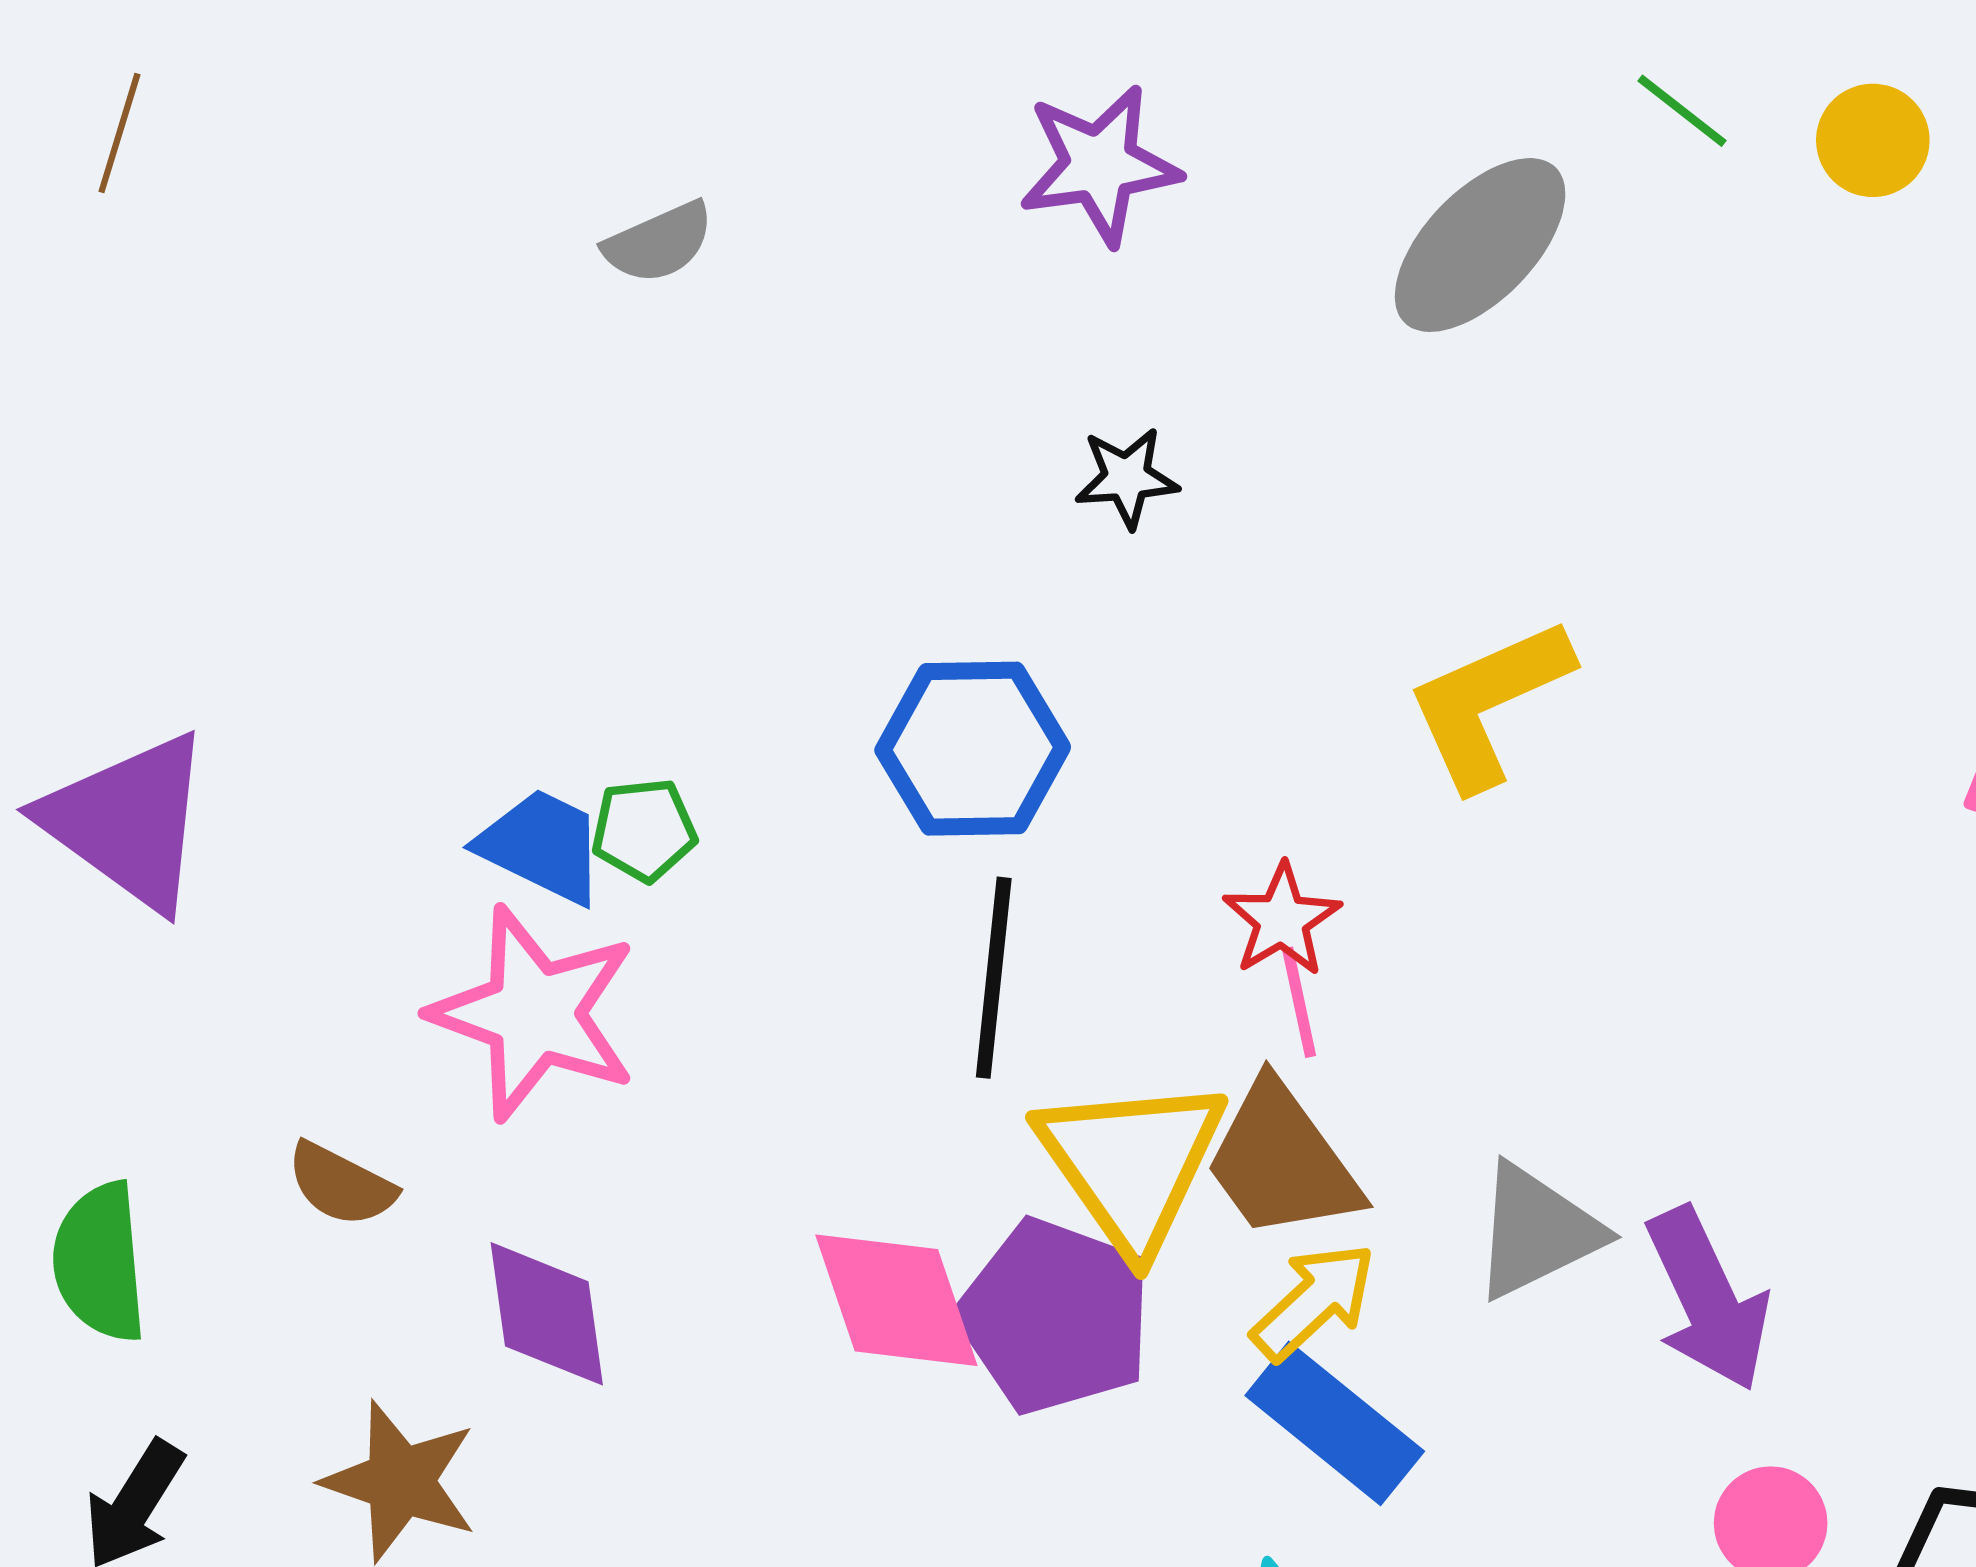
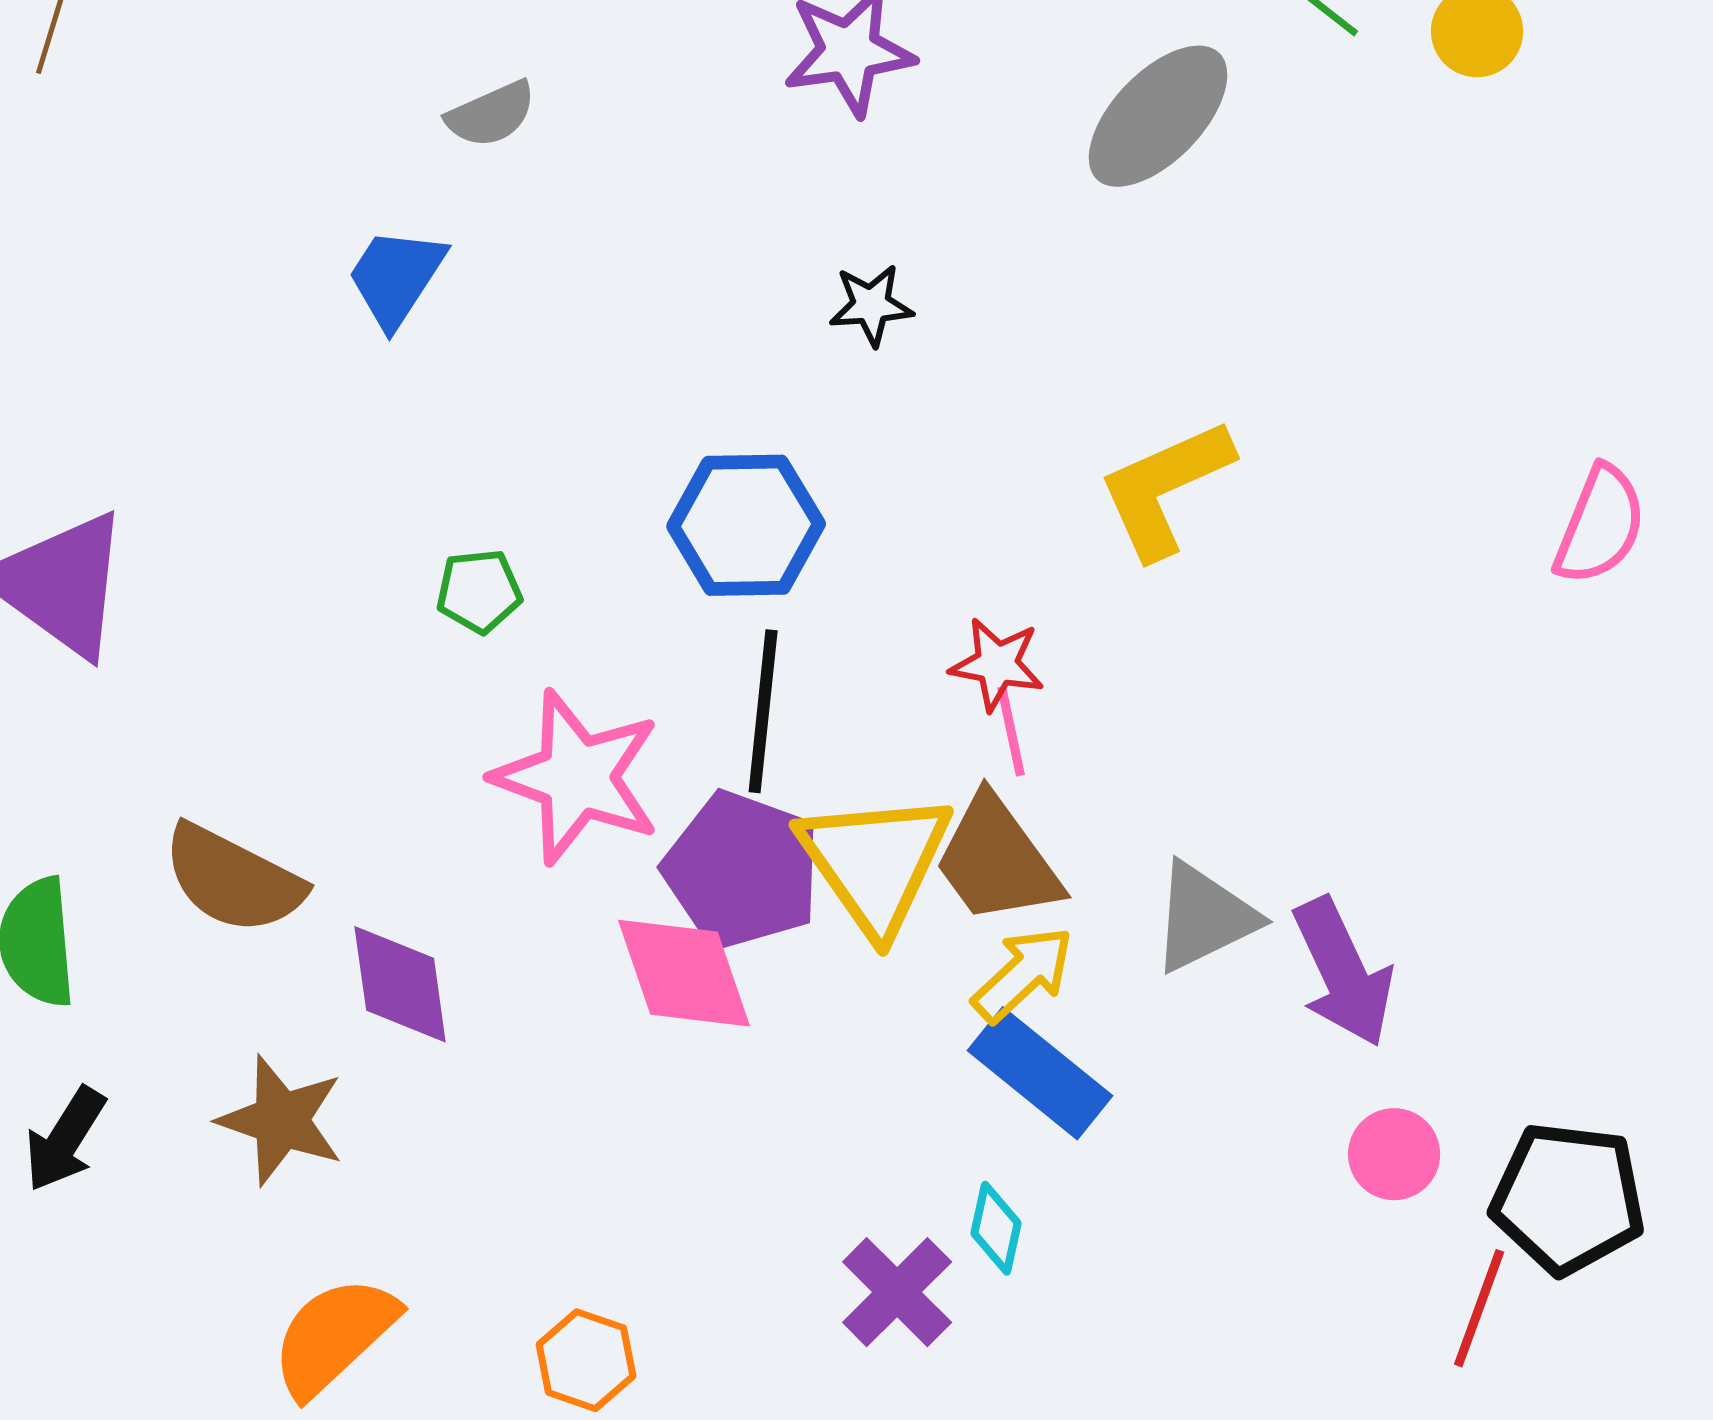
blue trapezoid: (542, 846) -> (396, 277), moved, turned -83
red star: (1282, 920) -> (997, 664), turned -30
pink star: (534, 1013) -> (577, 777), moved
brown semicircle: (341, 1185) -> (233, 879), size x1.6
purple pentagon: (1055, 1316) -> (742, 870), moved

